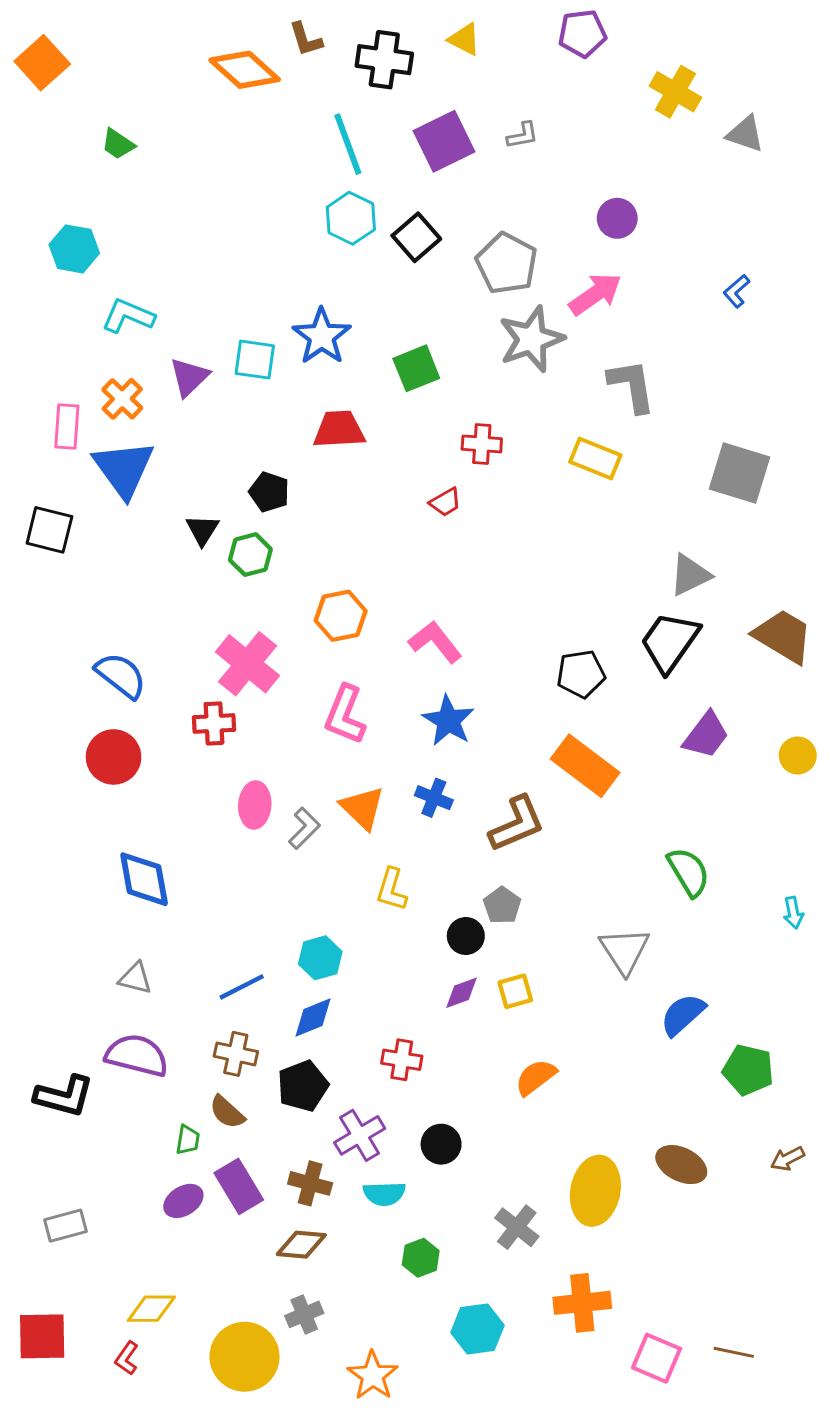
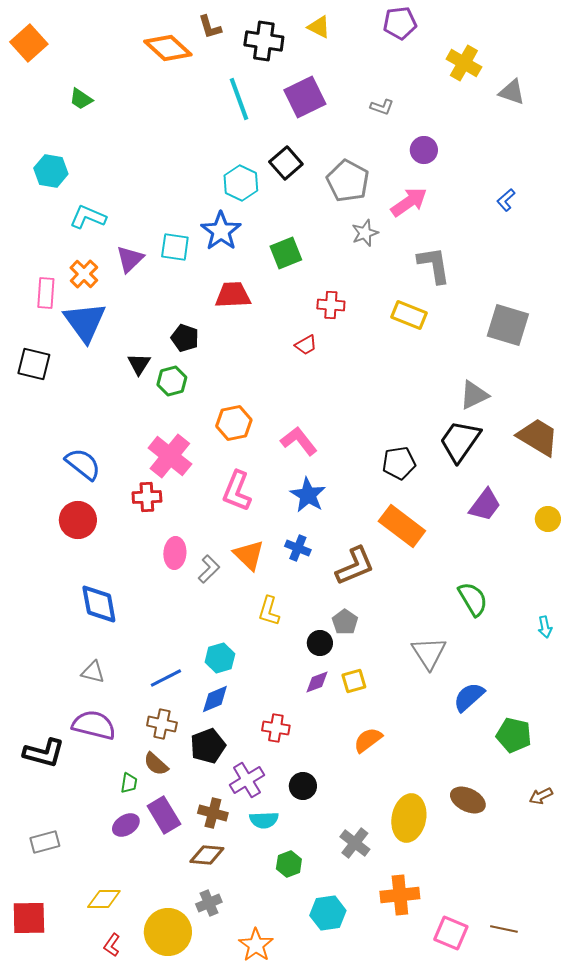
gray L-shape: (523, 135) -> (382, 107), moved, turned 30
cyan hexagon: (351, 218) -> (241, 183), moved
gray star: (531, 339) -> (365, 233), size x0.6
red L-shape: (127, 1358) -> (112, 945), moved

